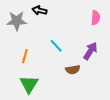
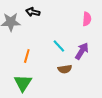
cyan line: (56, 46) -> (59, 46), moved
orange line: (25, 56) -> (27, 56), moved

